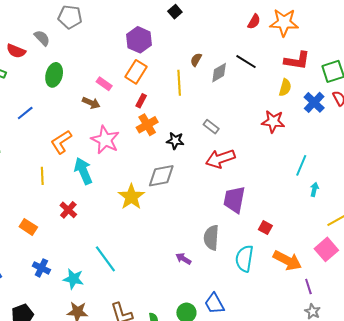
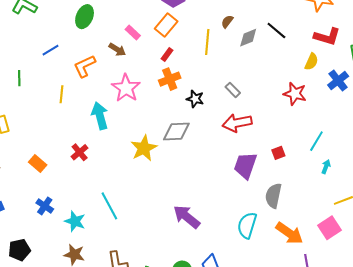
orange L-shape: (61, 142) -> (85, 66), moved
yellow line: (42, 176) -> (61, 94), moved
red square: (265, 228) -> (278, 153), moved, turned 32
gray semicircle: (211, 238) -> (273, 196), moved
purple arrow: (183, 259) -> (187, 217), size x1.8

